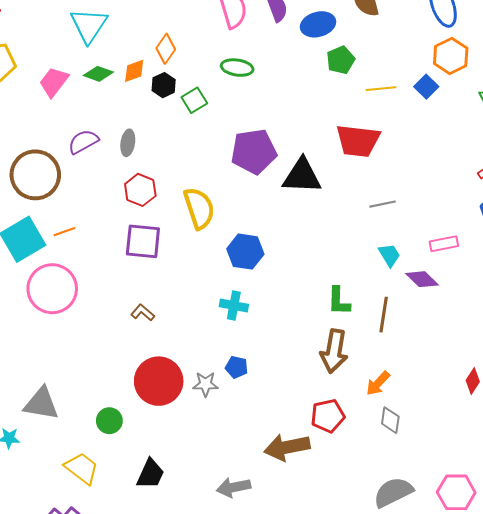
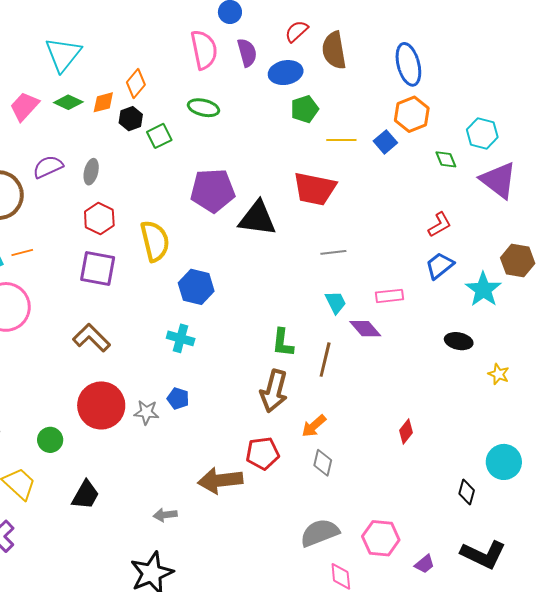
brown L-shape: (143, 313) -> (91, 338), size x1.6
gray arrow: (234, 487) -> (165, 515), size x0.7

